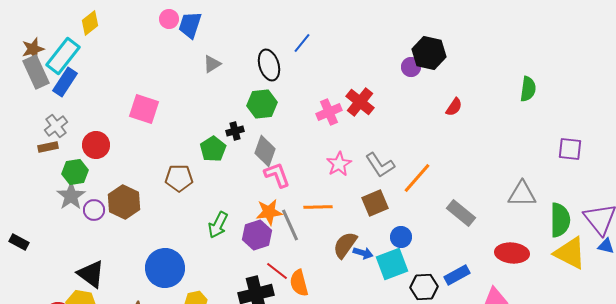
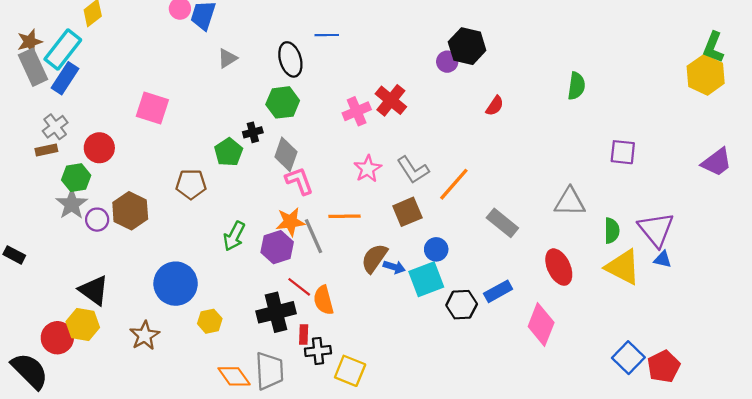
blue line: (302, 43) -> (327, 35), turned 50
green semicircle: (560, 220) -> (612, 231), size x0.7
red ellipse: (512, 253) -> (559, 267), turned 60

